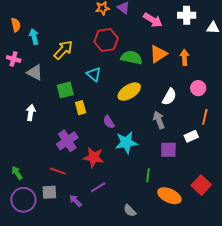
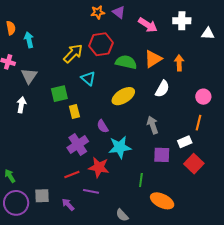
yellow arrow: (63, 50) -> (73, 53), moved
gray triangle: (35, 73) -> (29, 76), turned 36
pink circle: (198, 88) -> (203, 97), moved
white semicircle: (169, 97) -> (162, 89), moved
white arrow: (31, 113) -> (21, 105), moved
purple cross: (67, 141) -> (78, 144), moved
red star: (94, 157) -> (99, 167), moved
red line: (58, 171) -> (72, 175), moved, turned -42
red square: (201, 185) -> (194, 164), moved
purple line: (98, 187) -> (91, 191), turned 42

